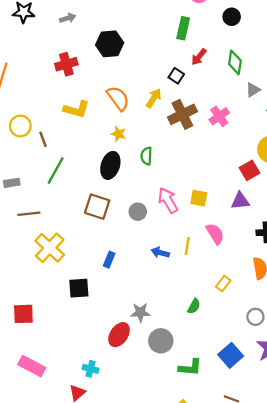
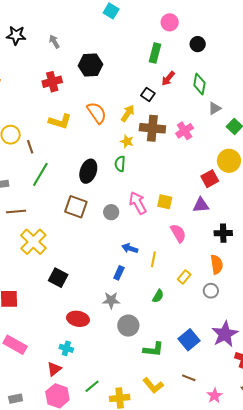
gray arrow: (68, 18) -> (54, 42), turned -104
brown cross: (182, 114) -> (152, 128), turned 30
yellow star: (118, 134) -> (127, 141), moved
yellow line: (187, 246) -> (153, 259), moved
blue rectangle: (109, 260) -> (119, 273), moved
black square: (79, 288) -> (58, 278), turned 30
gray circle: (255, 317) -> (211, 291), moved
red ellipse: (119, 335) -> (78, 319), moved, turned 65

